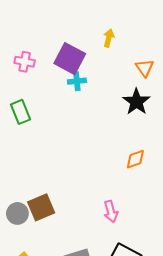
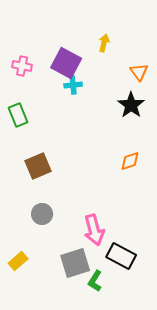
brown square: (41, 207) -> (38, 166), moved
pink arrow: (111, 211) -> (94, 230), moved, size x1.4
gray circle: (17, 213) -> (42, 214), moved

